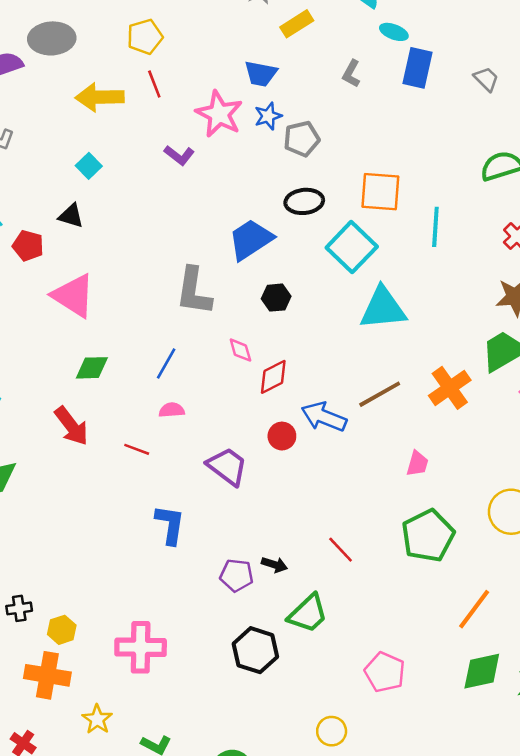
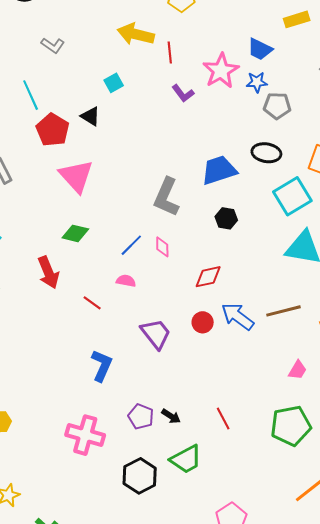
red line: (154, 84) -> (170, 52), moved
red pentagon: (28, 246) -> (53, 130), size x1.4
pink diamond: (240, 350) -> (162, 247), moved
pink cross: (141, 647) -> (85, 435), moved

